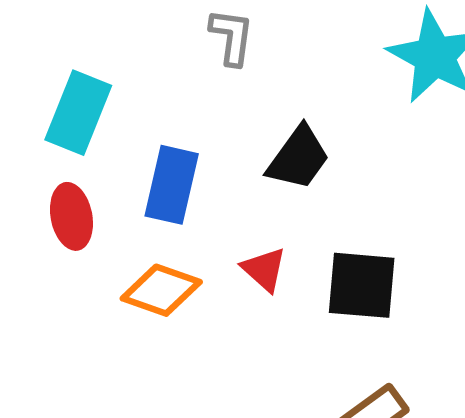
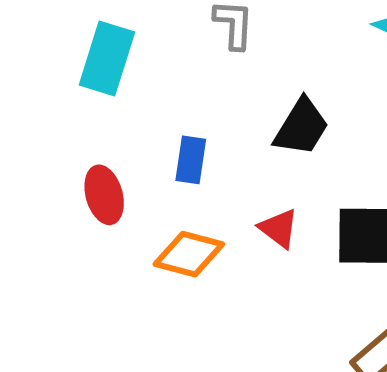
cyan rectangle: (78, 113) -> (107, 58), moved
blue rectangle: (172, 185) -> (191, 160), size x0.7

